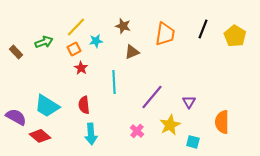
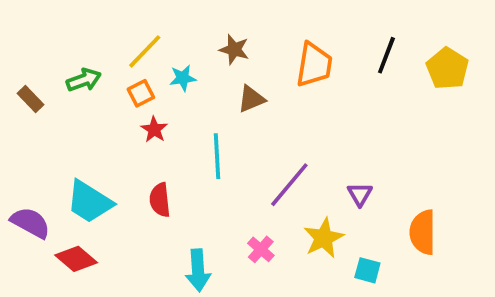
cyan arrow: (91, 134) -> (198, 270), moved

